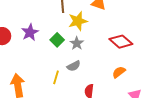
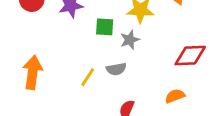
green square: (57, 40) -> (105, 27), turned 32
red diamond: (121, 42) -> (190, 55), turned -60

